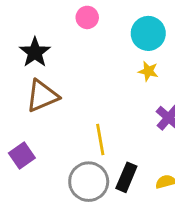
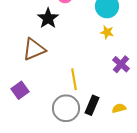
black star: (35, 52) -> (48, 18), moved

